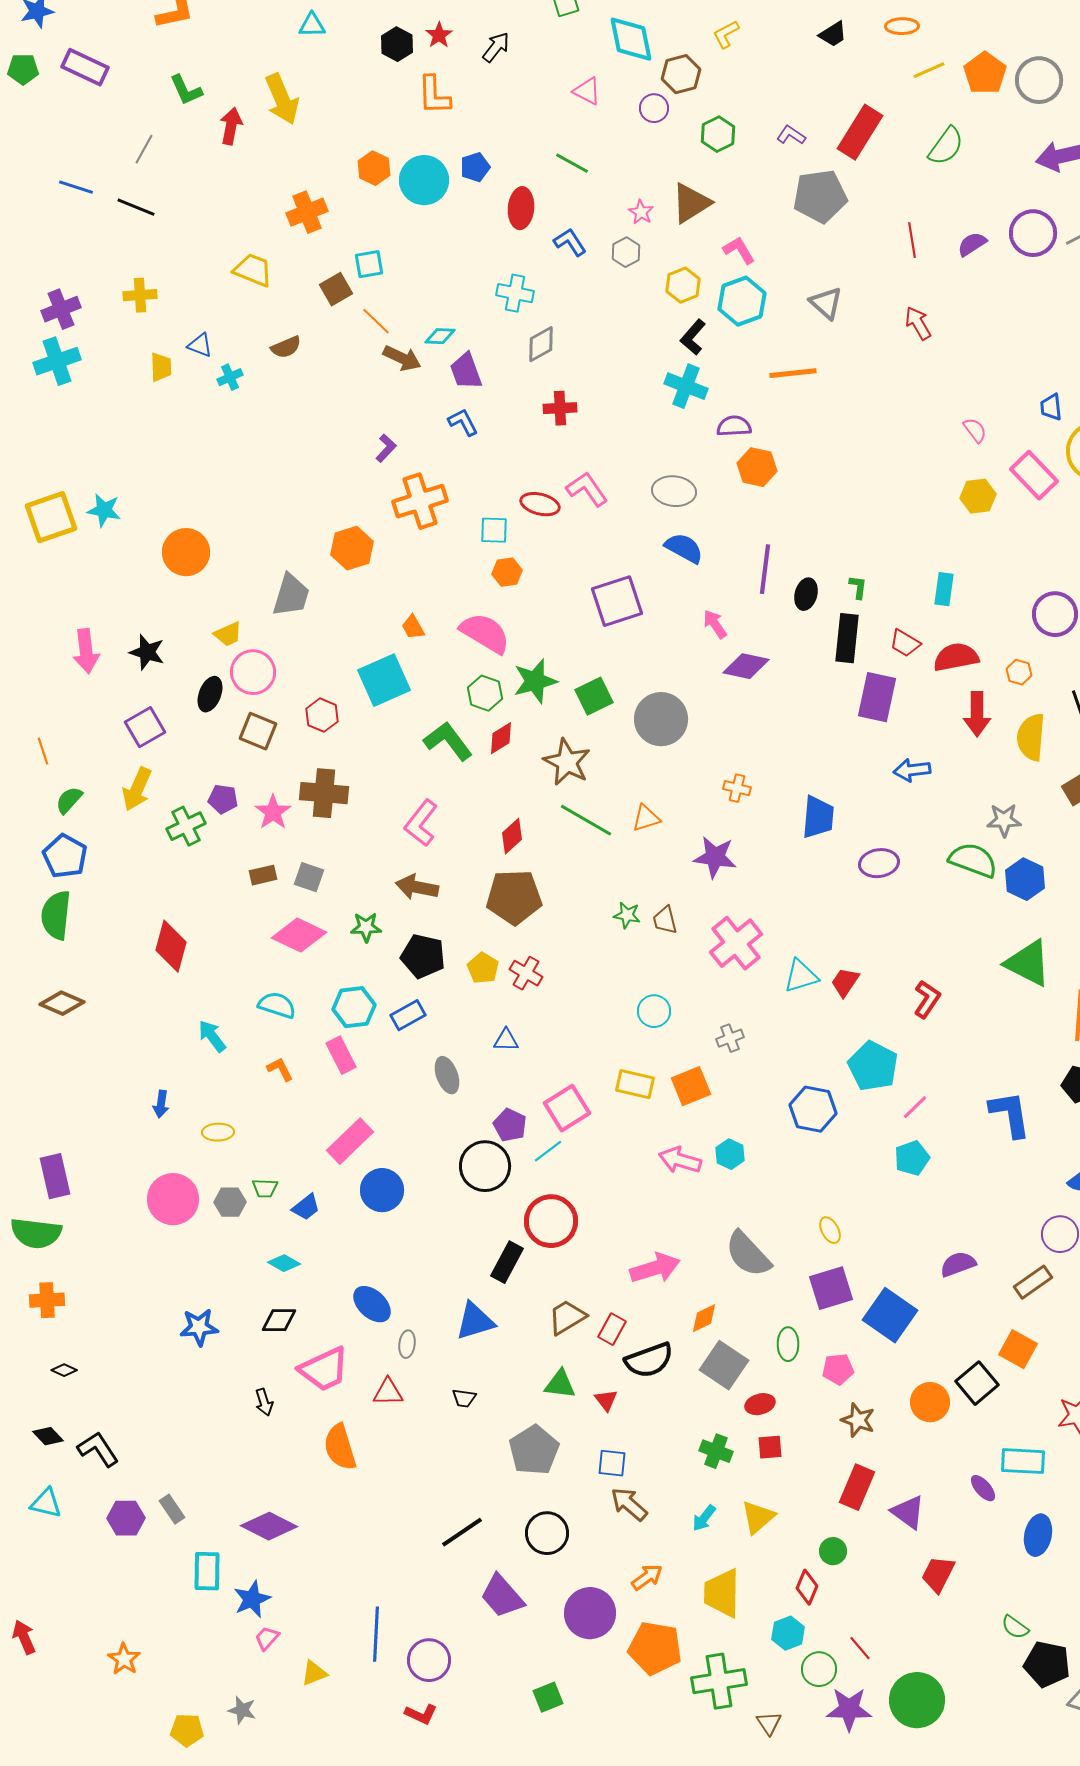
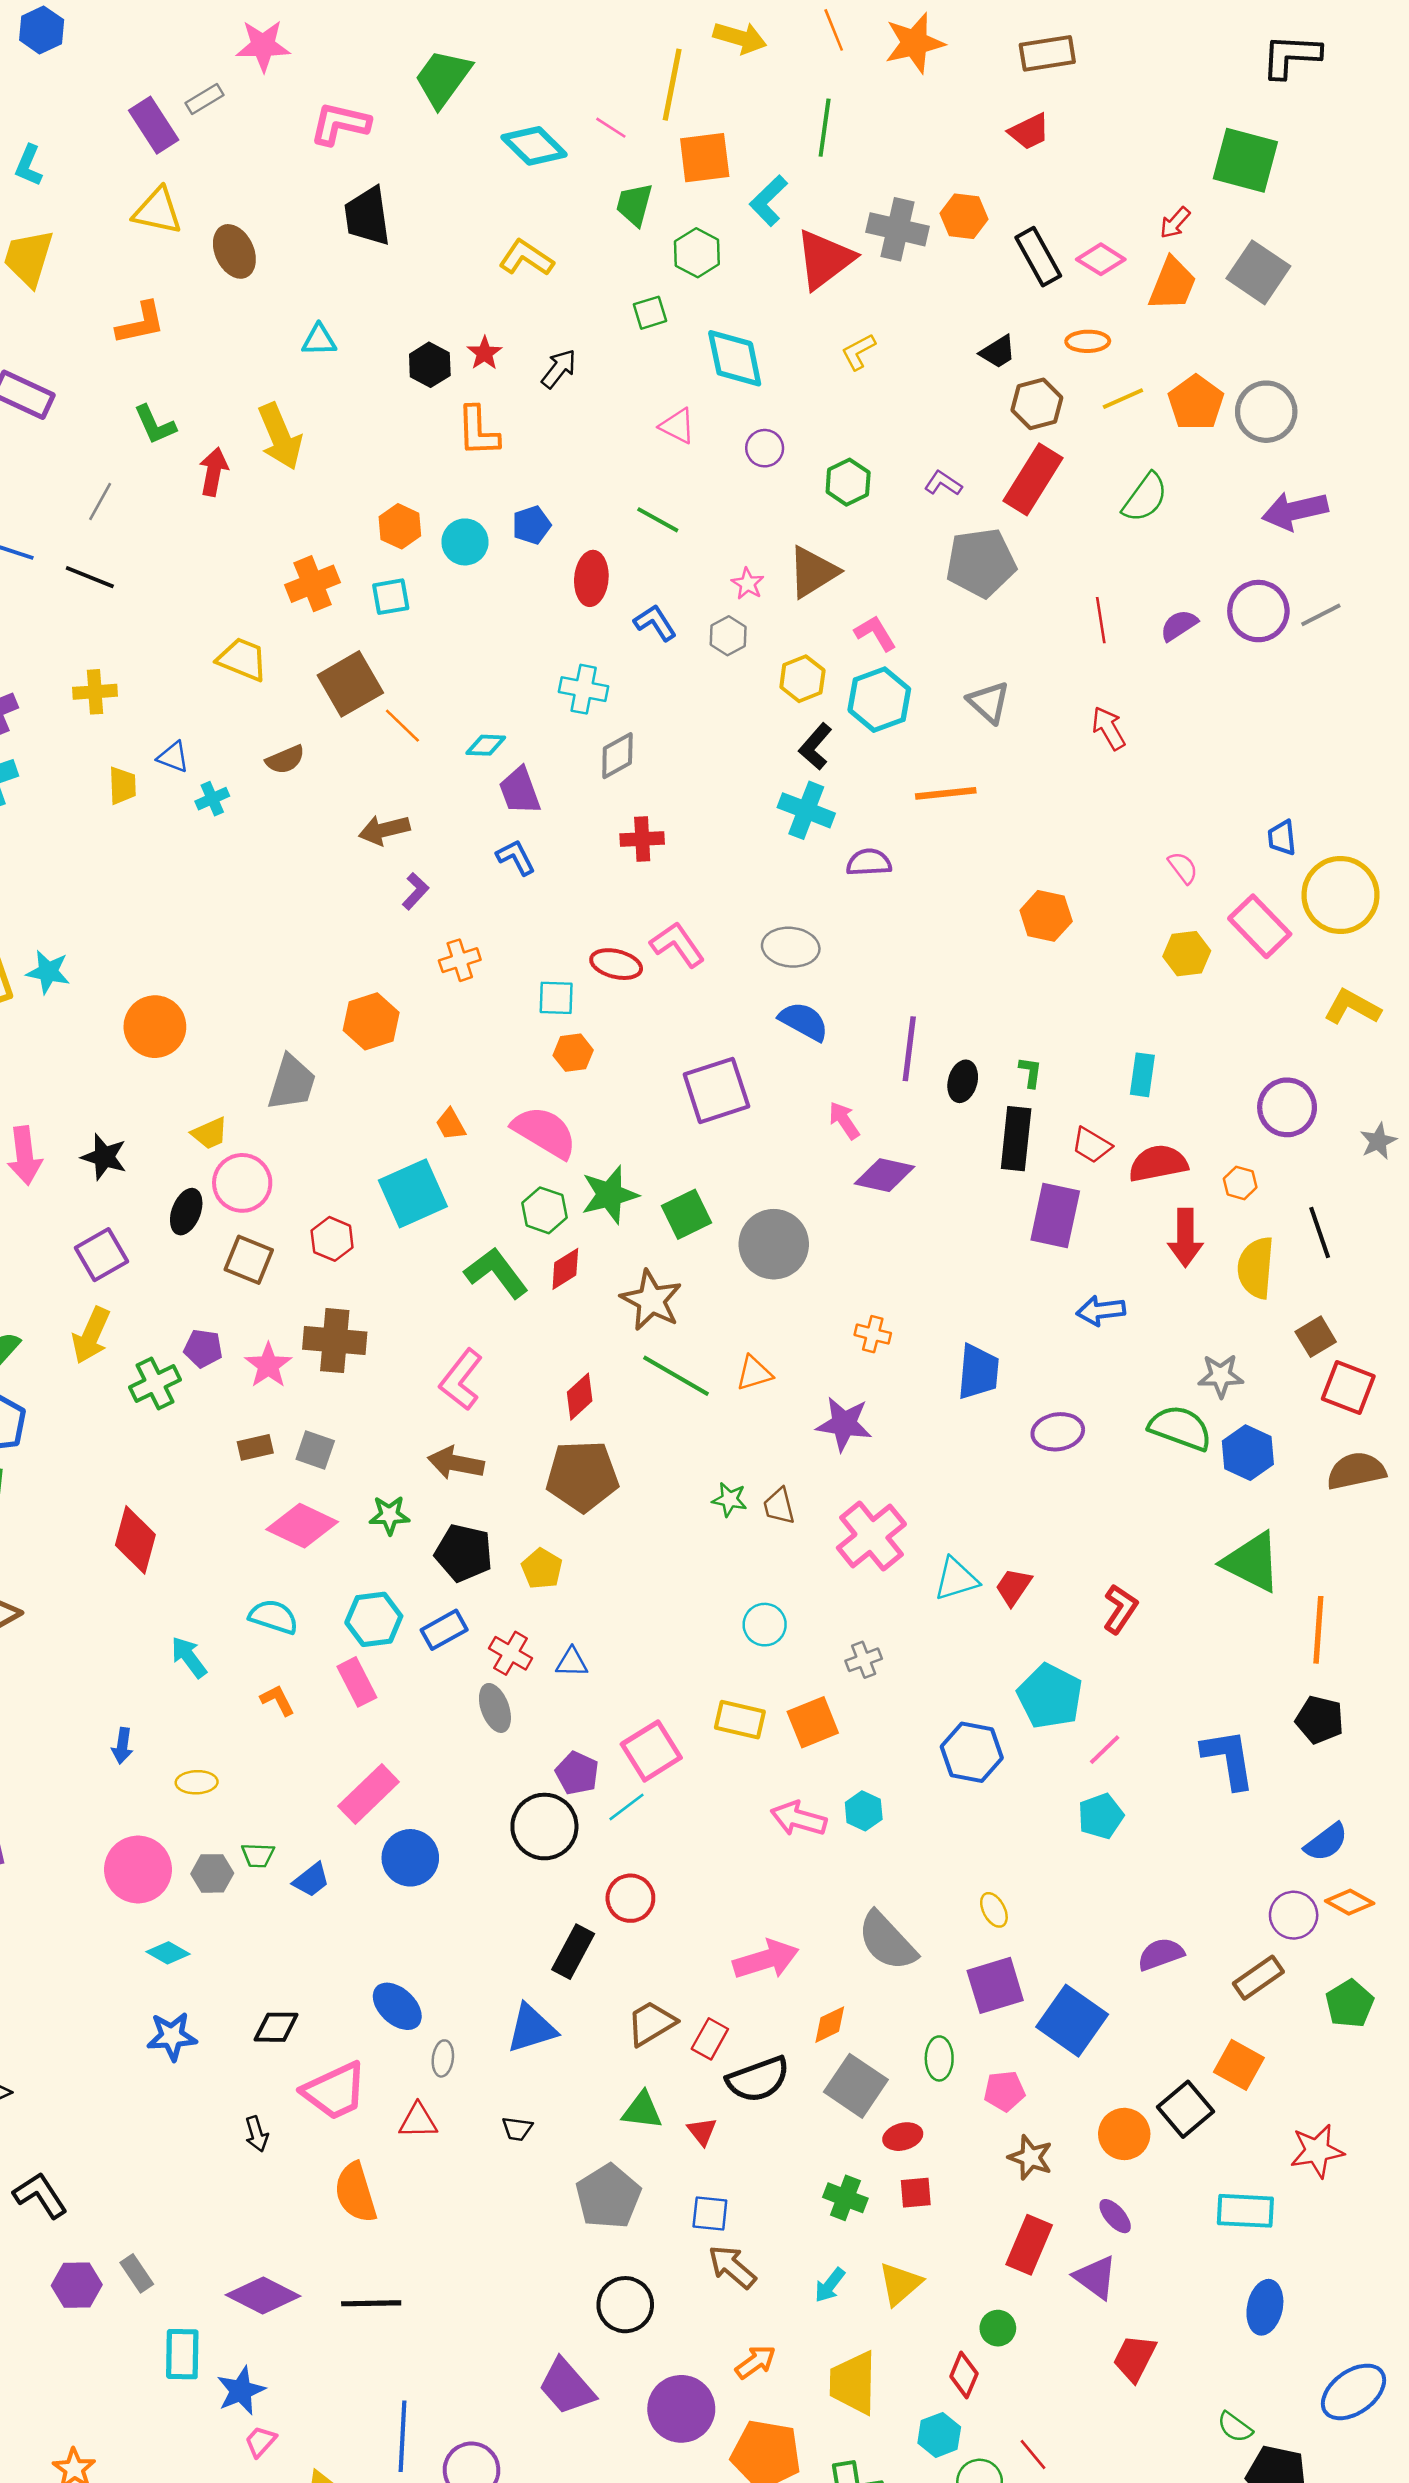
brown hexagon: (681, 74) -> (1037, 404), moved
cyan circle: (424, 180) -> (465, 542), size x0.7
cyan square: (369, 264) -> (391, 597), moved
brown square: (336, 289) -> (350, 684), size x1.5
brown arrow: (402, 358) -> (384, 830), moved, turned 141
orange hexagon: (757, 467) -> (1046, 916), moved
orange cross: (420, 501) -> (460, 960), size x0.6
red cross: (526, 973) -> (511, 1653), moved
red circle: (551, 1221) -> (630, 1898), size x0.7
cyan diamond: (284, 1263) -> (168, 1953), moved
purple ellipse: (983, 1488) -> (1115, 2216), moved
black line: (462, 1532) -> (371, 2303), moved, turned 33

